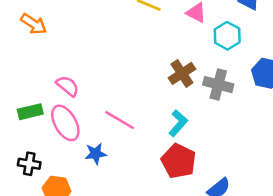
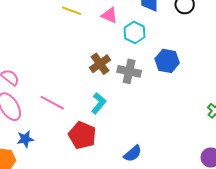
blue star: (96, 154) -> (25, 139), moved
red pentagon: (179, 161) -> (82, 135), moved

